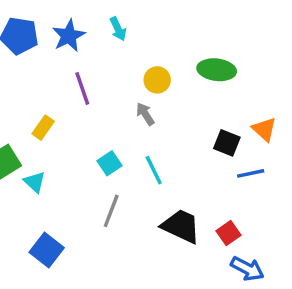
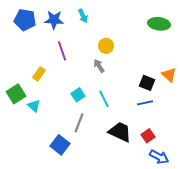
blue star: (69, 36) -> (54, 20), turned 30
green ellipse: (217, 70) -> (159, 24), moved
blue line: (251, 173) -> (145, 103), moved
blue square: (47, 250) -> (60, 145), moved

